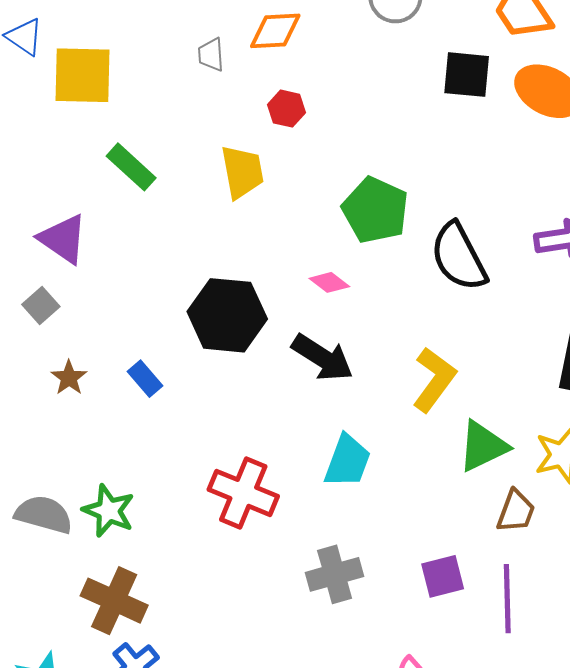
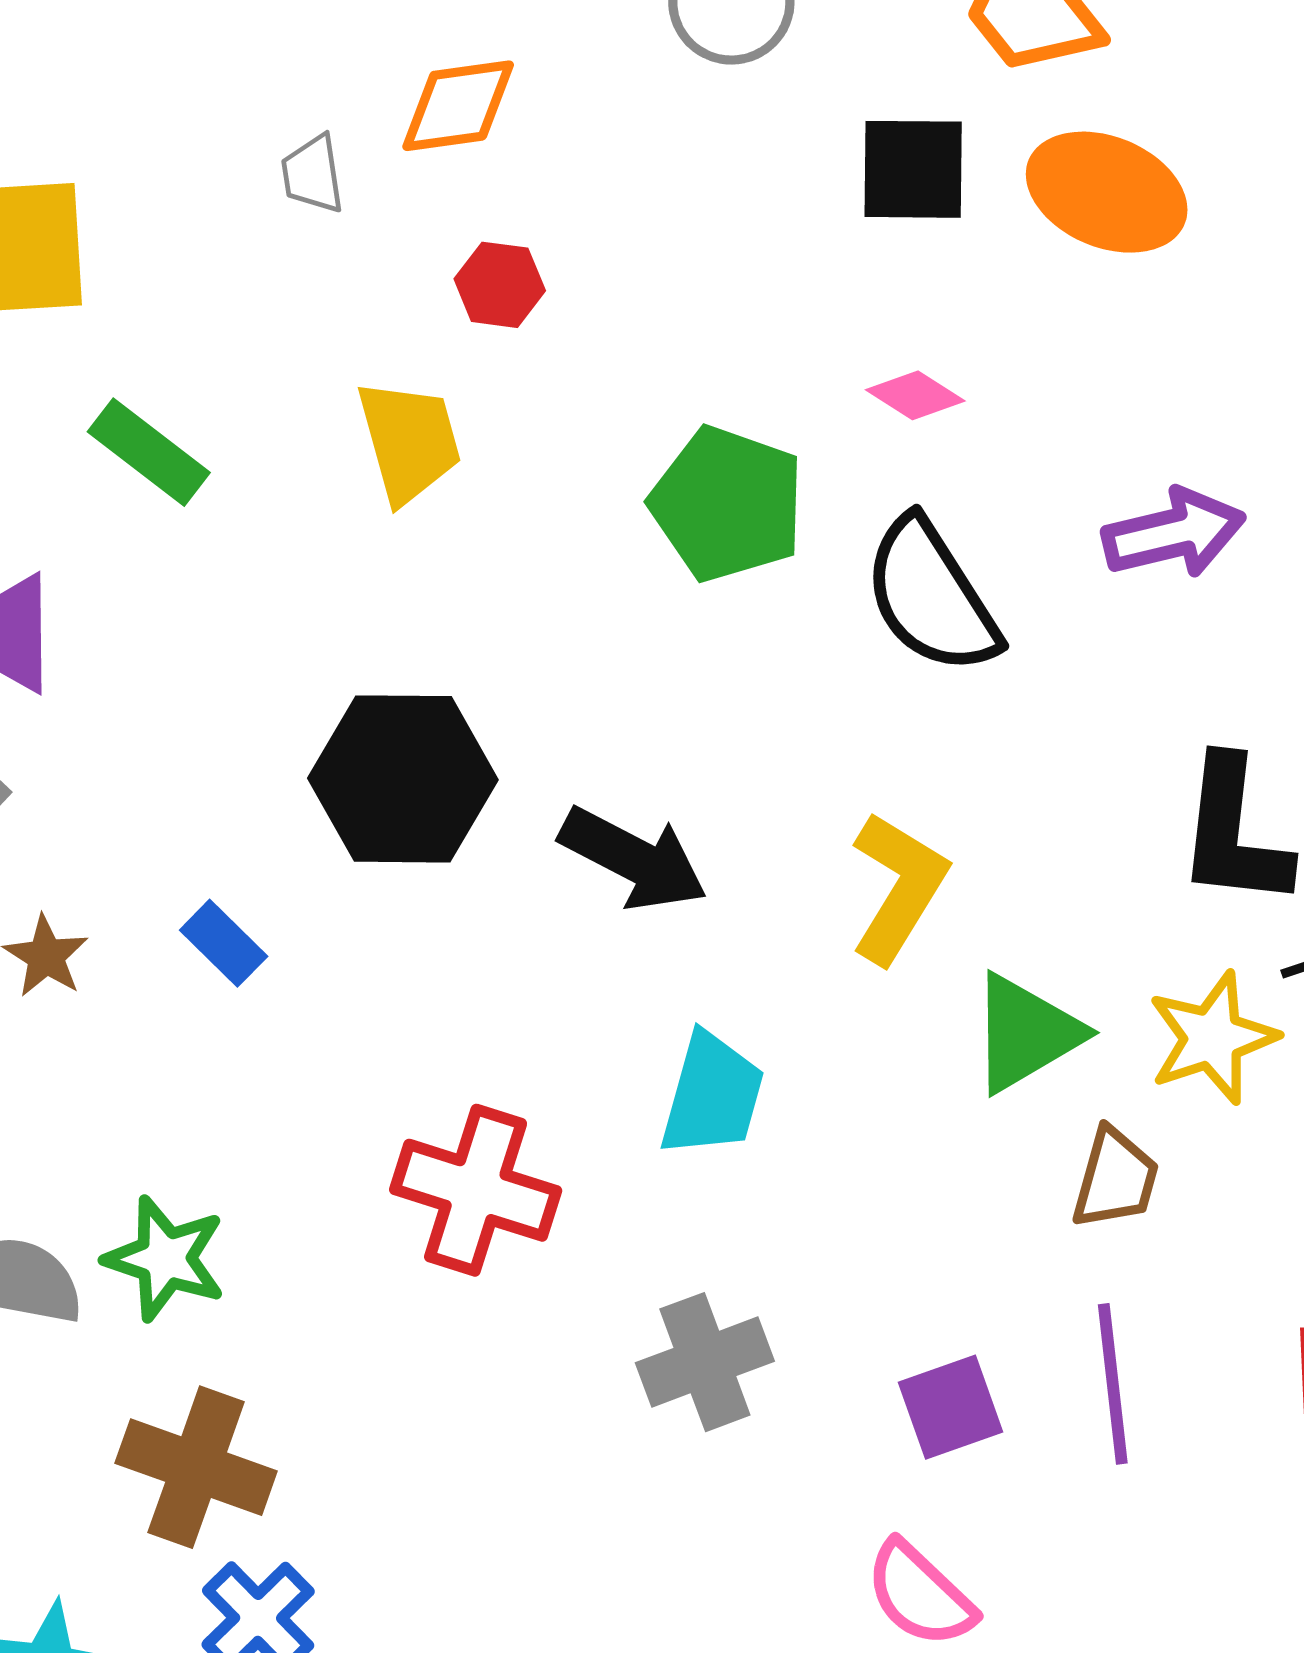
pink diamond: (329, 282) -> (915, 395), moved
purple square: (443, 576) -> (950, 1407), moved

